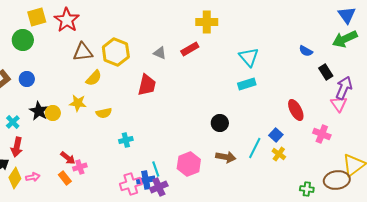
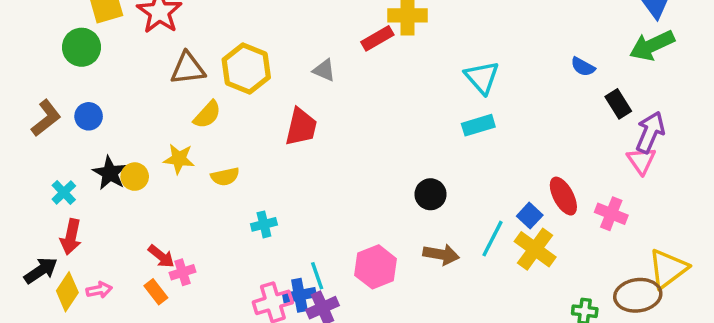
red rectangle: (190, 49) -> (377, 38), moved
red ellipse: (296, 110) -> (563, 196), moved
yellow cross: (279, 154) -> (535, 249), size x1.6

